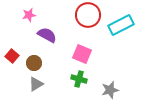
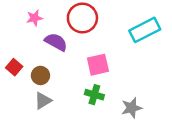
red circle: (88, 15) -> (82, 18), moved
pink square: (82, 54) -> (98, 65), turned -36

